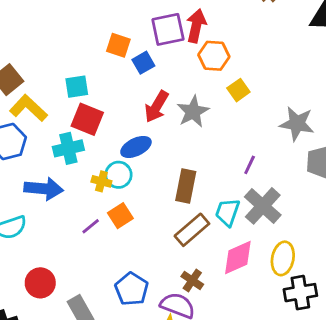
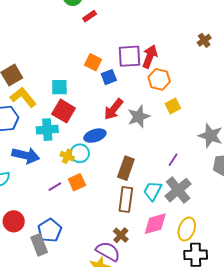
brown rectangle: (192, 230) -> (126, 200), turned -50
blue pentagon: (132, 289) -> (50, 230), moved

